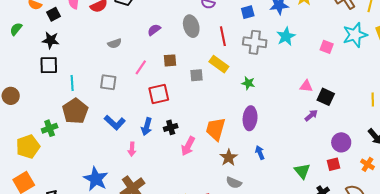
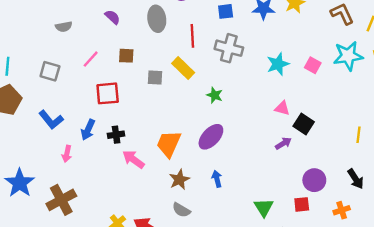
purple semicircle: (154, 30) -> (112, 17), turned 72
cyan star: (286, 36) -> (278, 64), moved
purple ellipse: (250, 118) -> (211, 137), turned 30
pink arrow: (188, 146) -> (133, 159), turned 90
orange cross: (367, 164) -> (342, 210), turned 32

